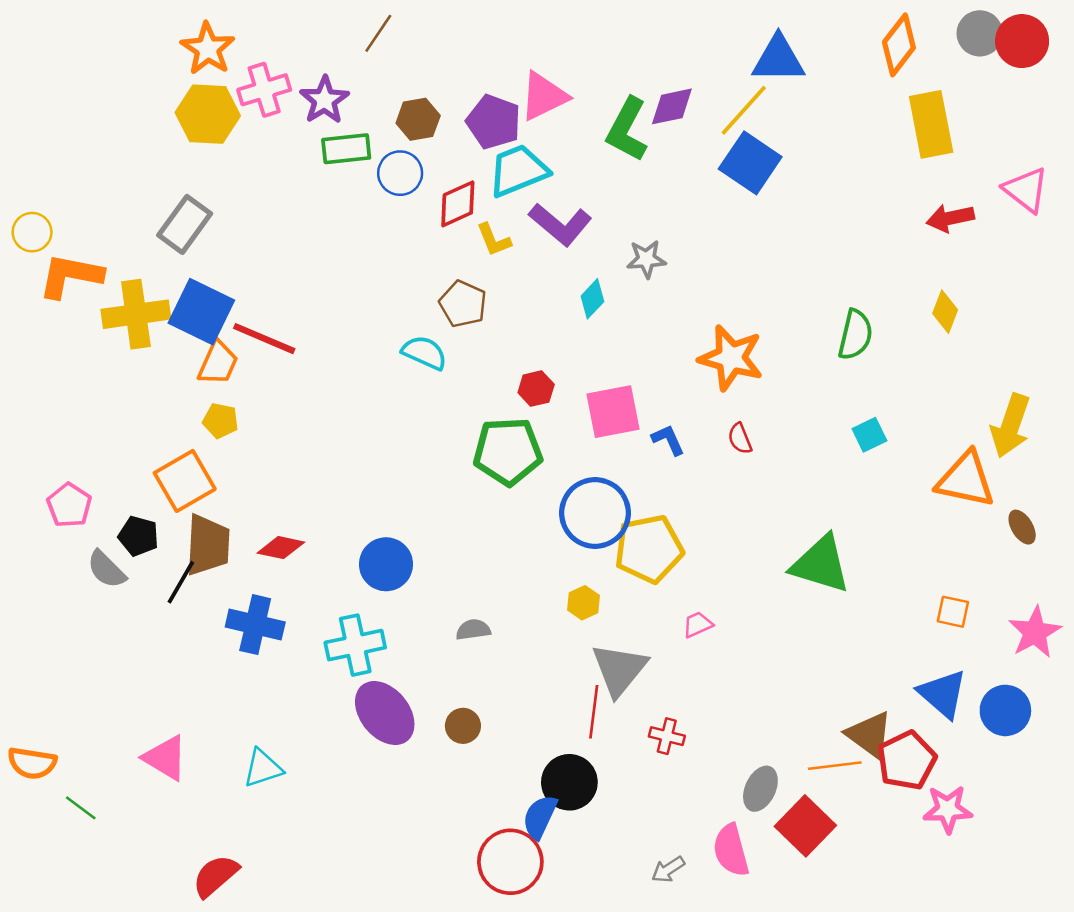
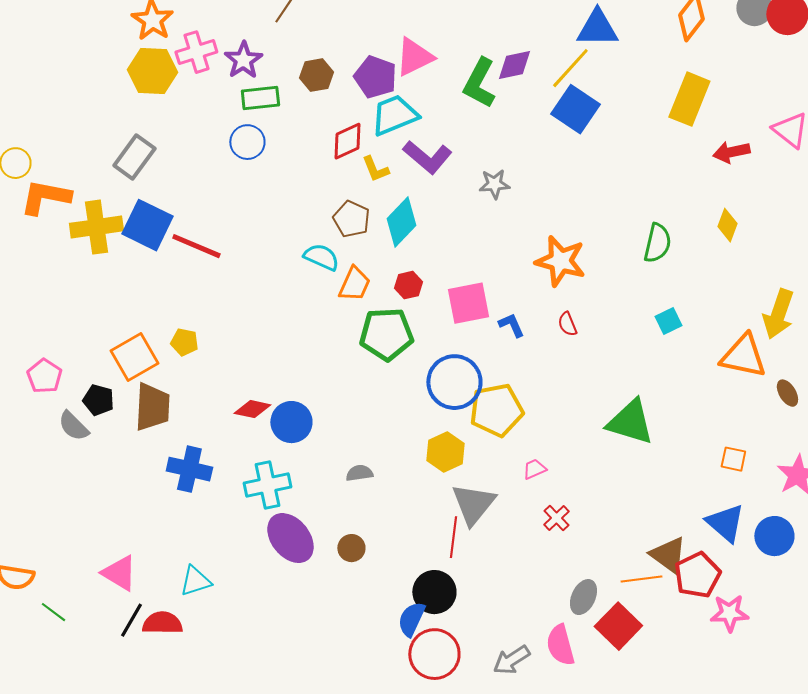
yellow rectangle: (931, 124) -> (689, 99), moved, turned 33
blue circle: (400, 173) -> (247, 142), moved
cyan diamond: (592, 299) -> (401, 222), moved, size x1.6
orange trapezoid: (218, 363) -> (354, 284), moved
yellow pentagon: (221, 421) -> (184, 342), moved
red diamond: (281, 548) -> (252, 409), moved
black line: (181, 582) -> (131, 620), moved
yellow hexagon: (583, 603) -> (445, 452), size x1.5
red cross: (667, 736) -> (556, 518), moved, turned 32
red circle: (510, 862) -> (434, 654), moved
gray arrow: (668, 869) -> (511, 660), size x1.4
red semicircle: (215, 876) -> (162, 623), moved, turned 42

